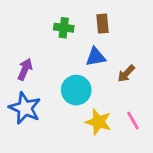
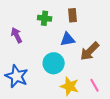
purple arrow: (25, 69) -> (17, 35), moved, turned -49
brown arrow: (126, 73) -> (90, 51), size x1.5

